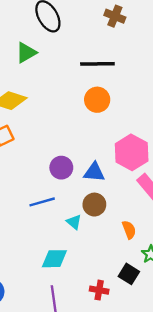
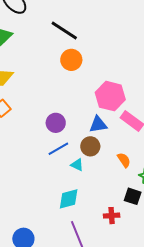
black line: (97, 64) -> (64, 30), turned 48
blue triangle: (94, 172) -> (98, 124), moved
blue line: (42, 202) -> (58, 149), moved

